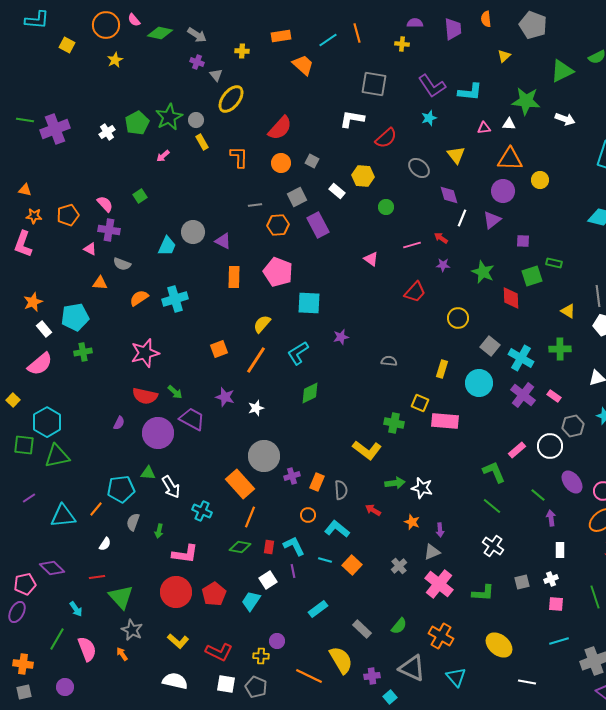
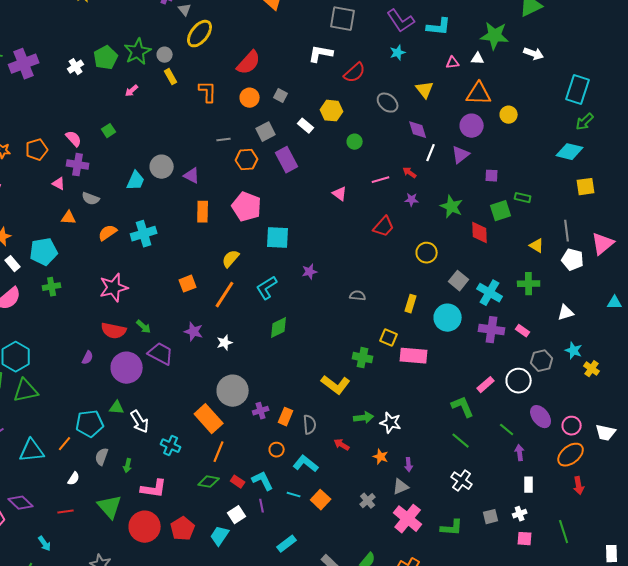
purple cross: (523, 395) -> (492, 330), turned -30
red rectangle: (269, 547) -> (238, 482), turned -64
green triangle: (121, 597) -> (110, 507), moved

